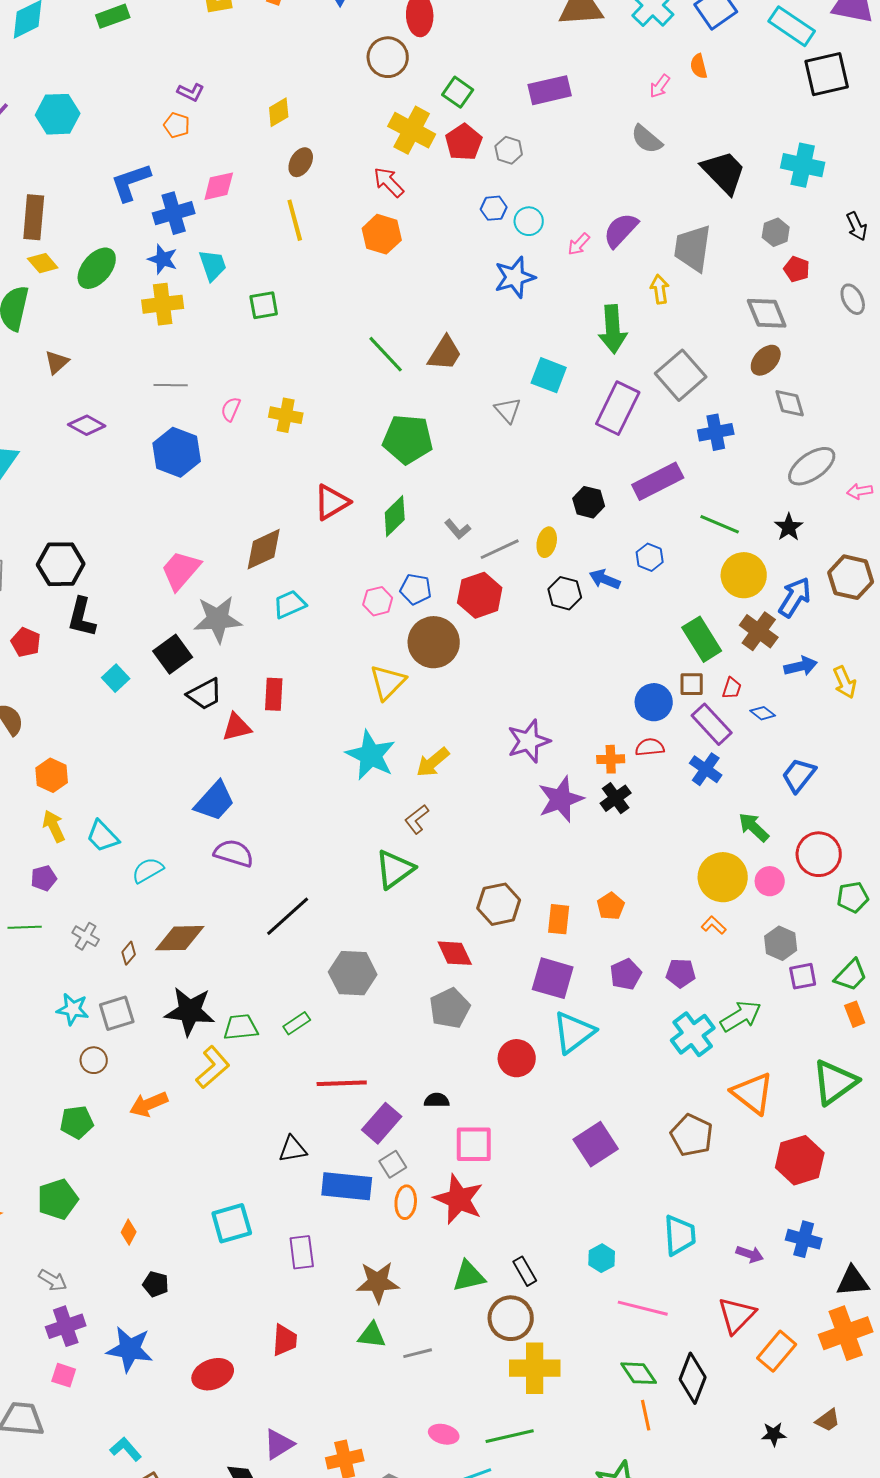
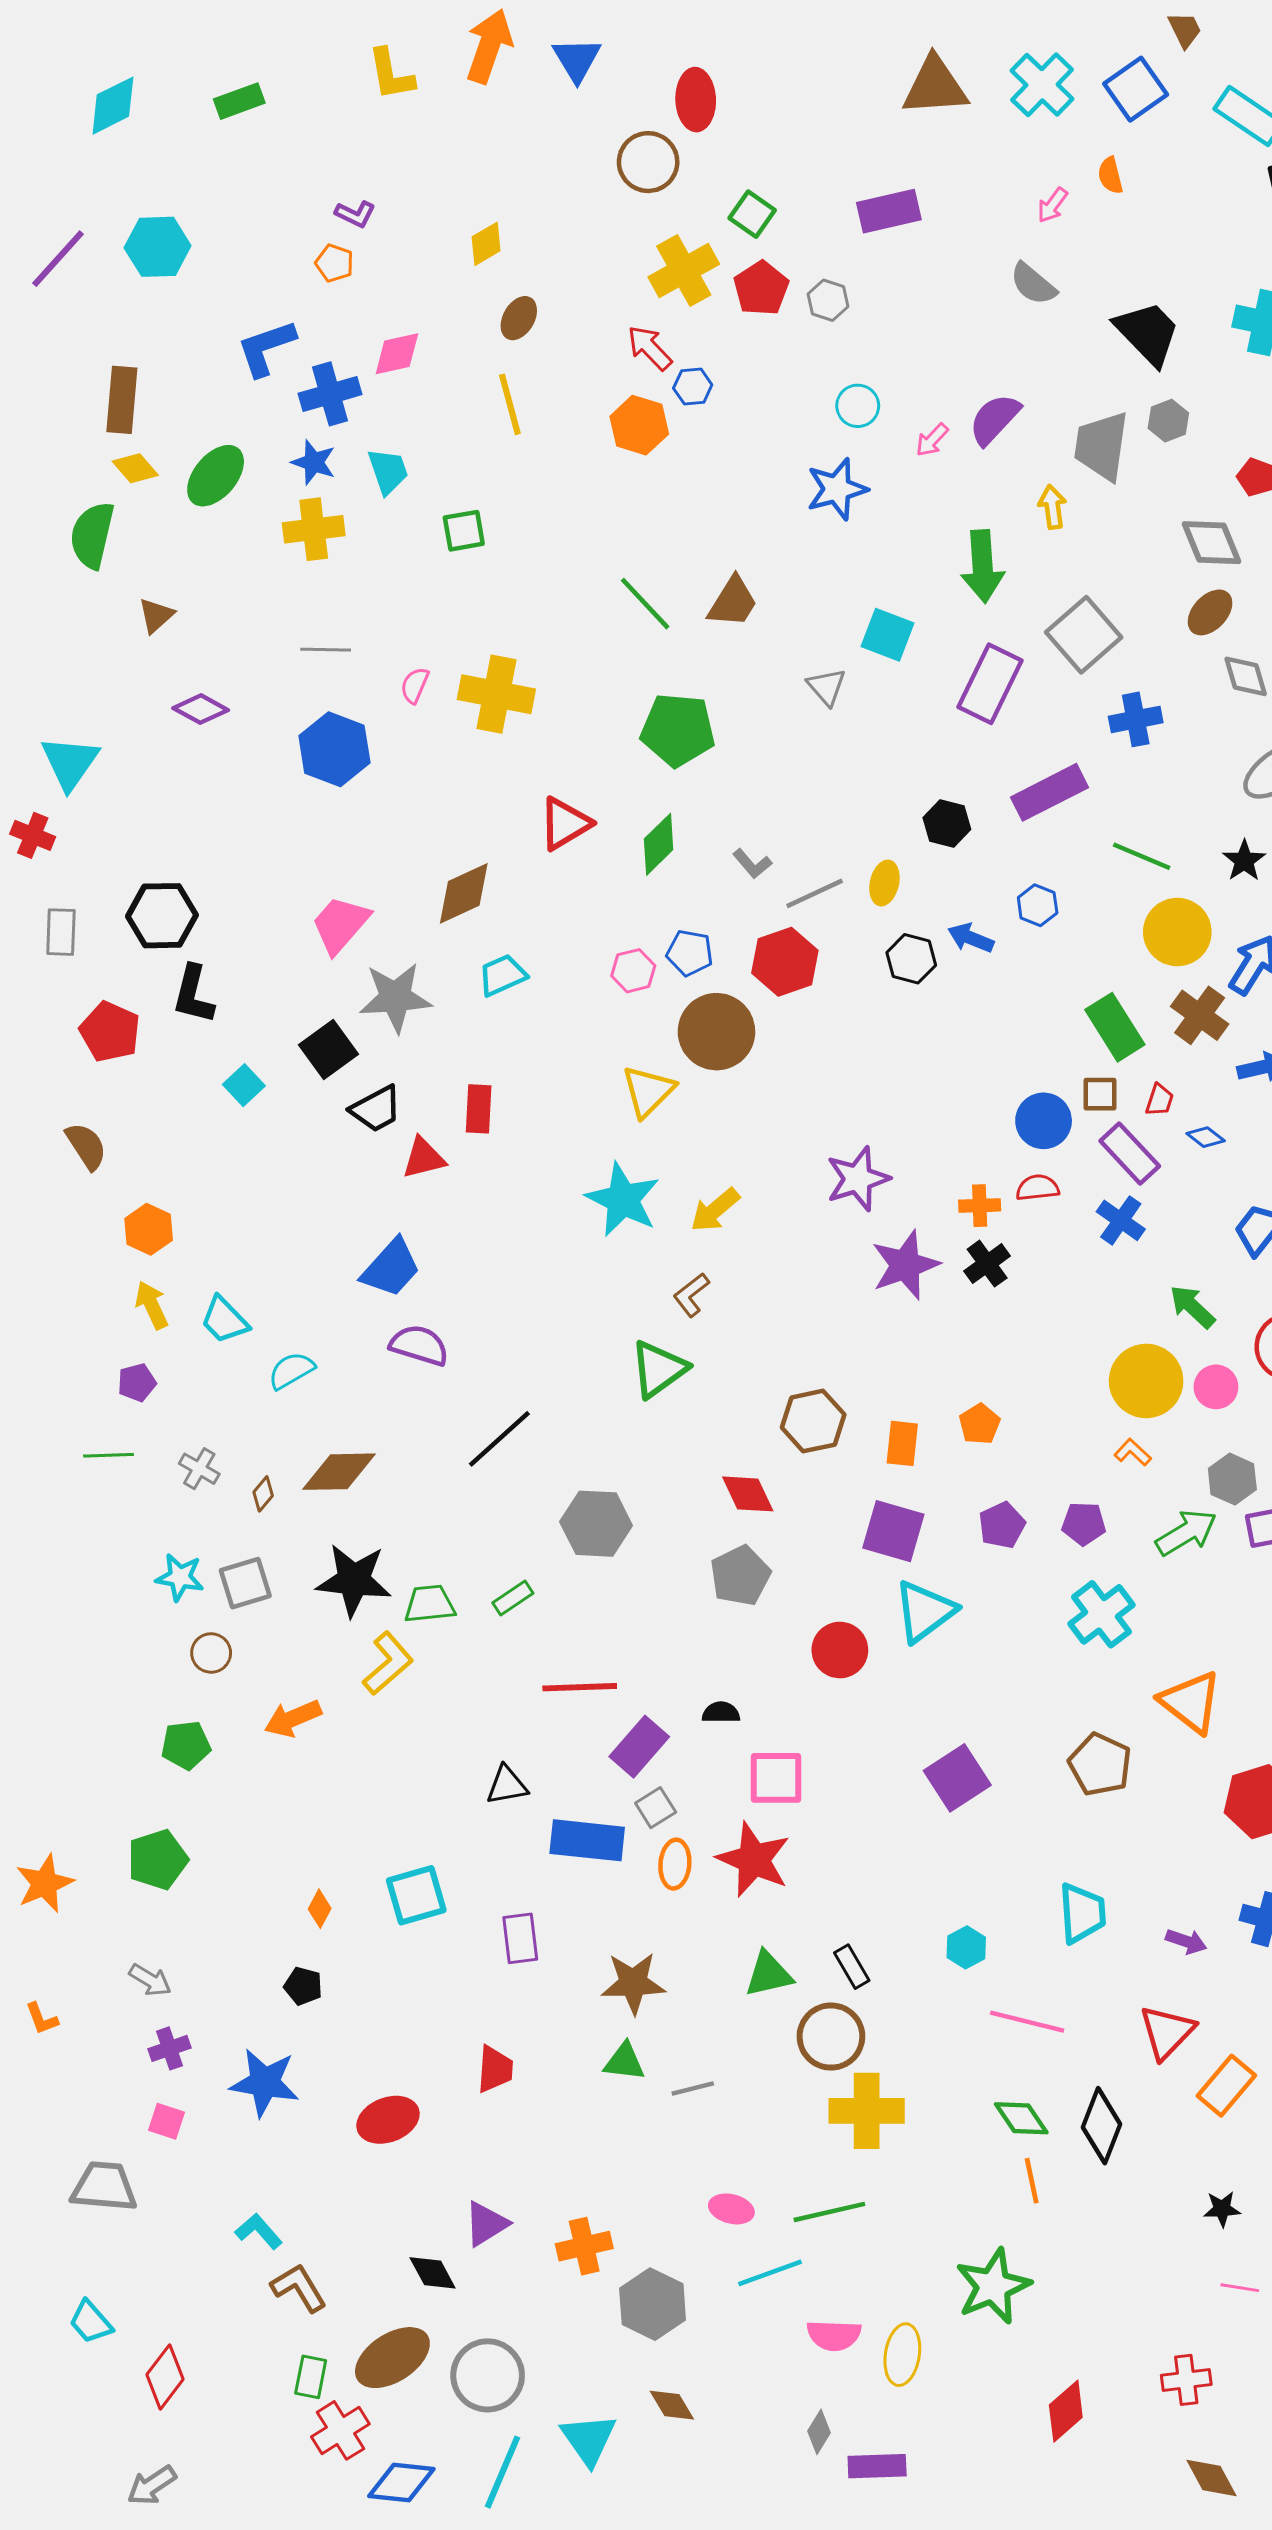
yellow cross: (412, 130) -> (684, 271), turned 33
blue hexagon: (494, 208) -> (693, 386), moved
gray hexagon: (776, 232) -> (1168, 421), moved
yellow cross: (286, 415) -> (496, 694), size x1.5
red pentagon: (26, 642) -> (110, 1032), size x1.4
green arrow: (741, 1016) -> (1186, 1533), moved
orange diamond: (129, 1232) -> (320, 1909), moved
purple cross: (66, 1326) -> (169, 2048), size x0.7

